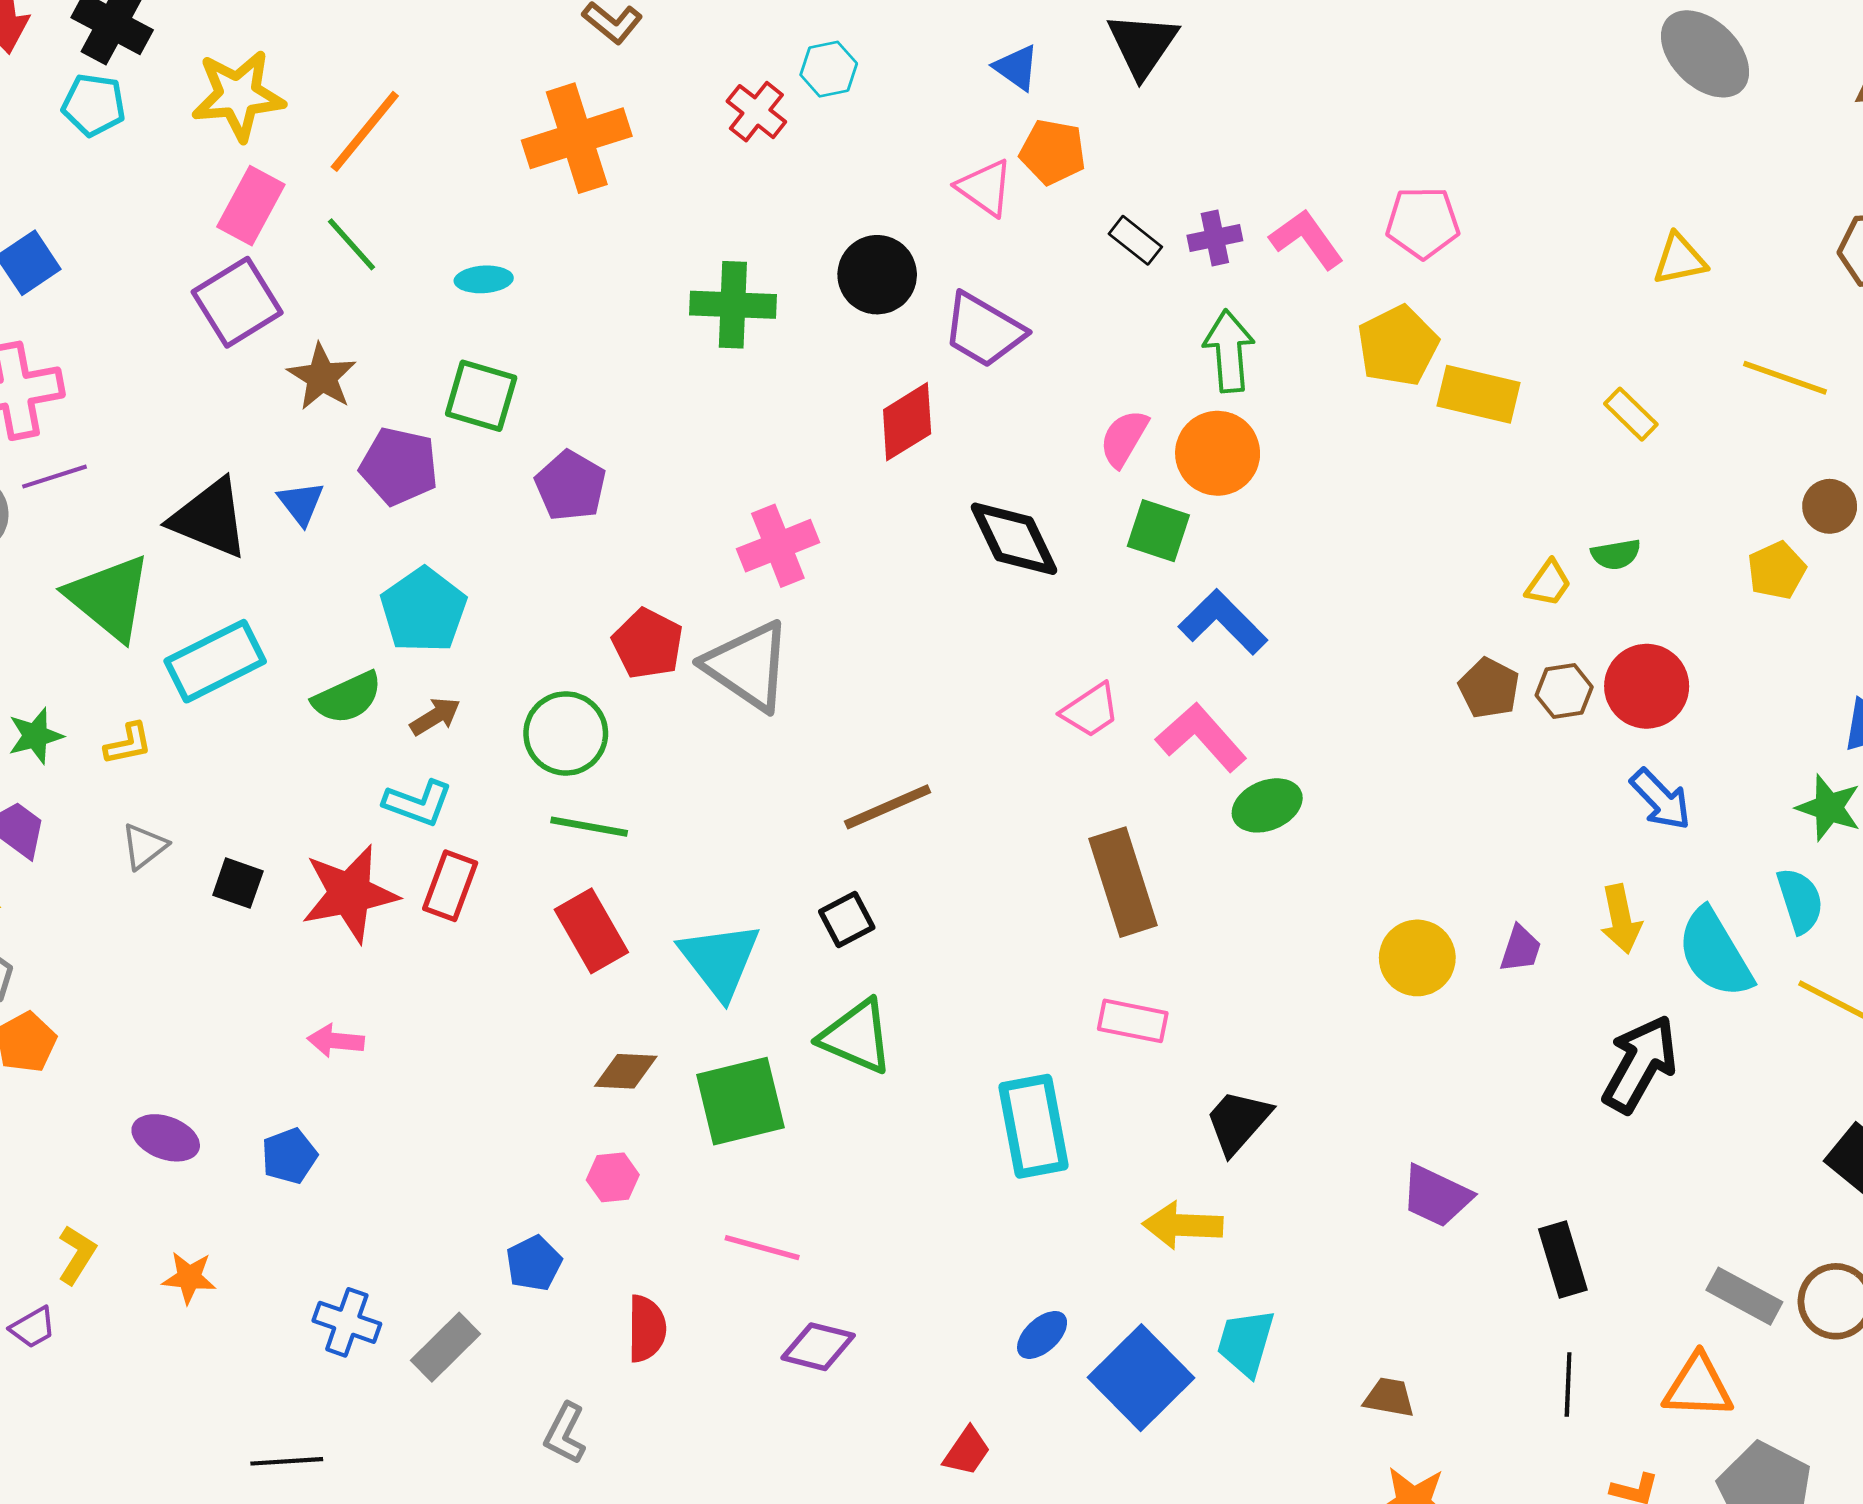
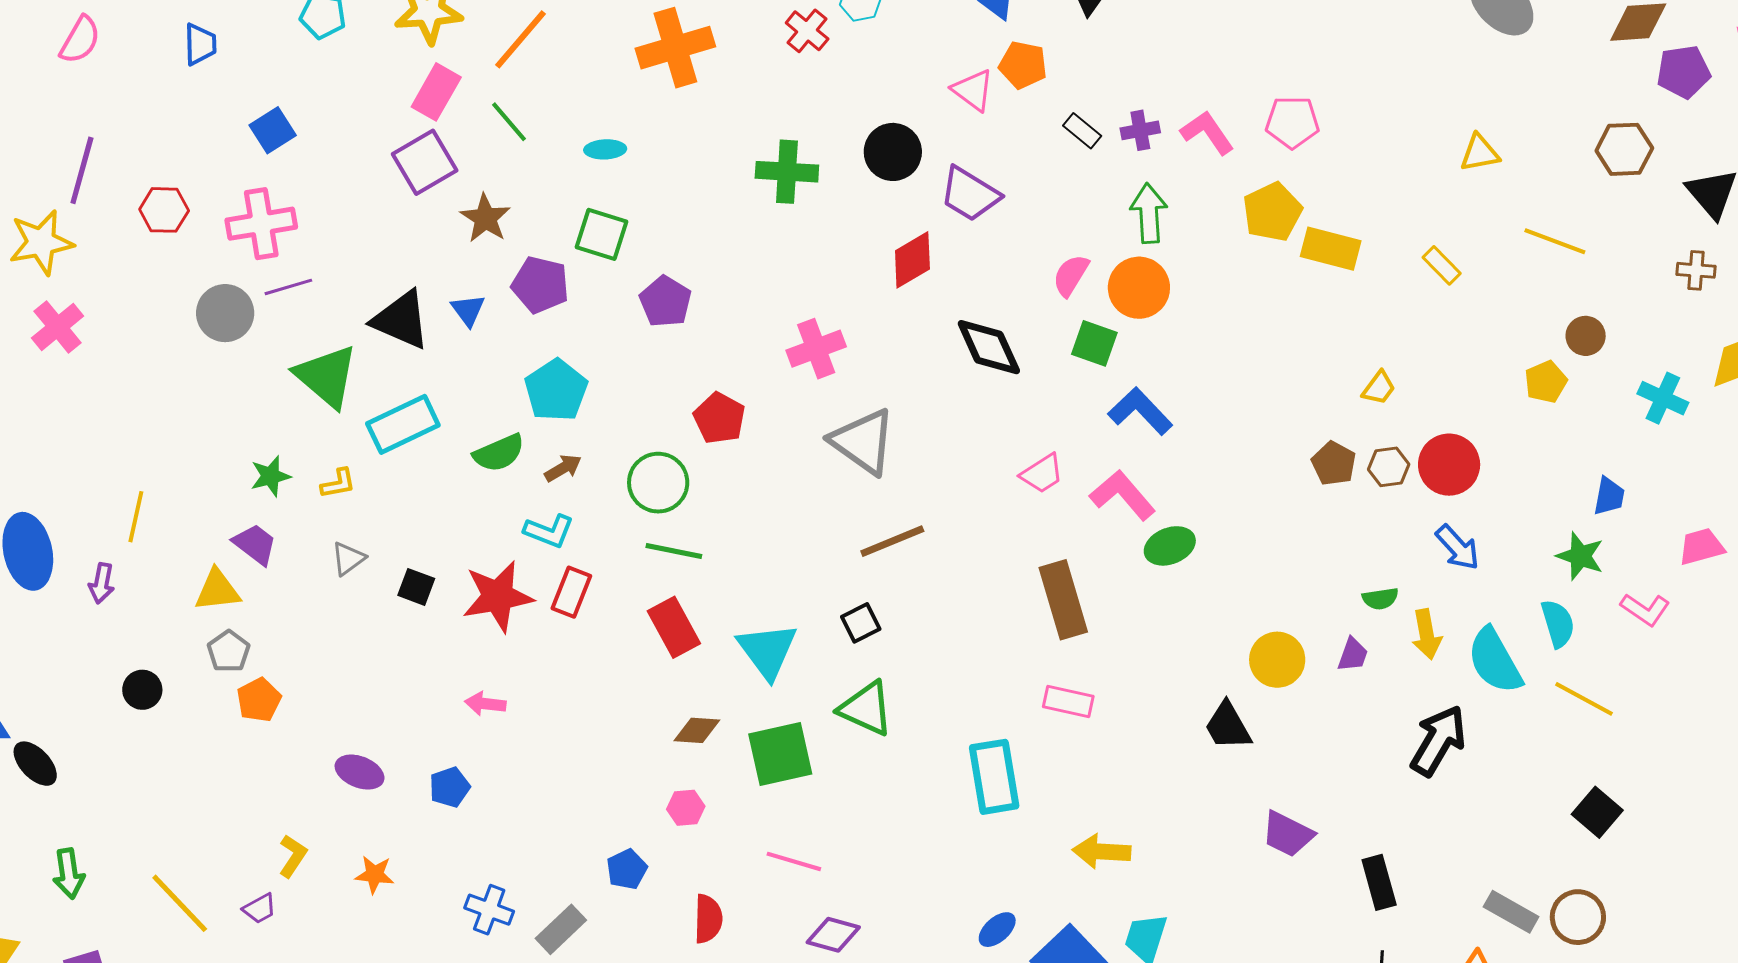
green semicircle: (1616, 554) -> (1380, 599), moved
gray triangle: (748, 666) -> (863, 442), moved
black trapezoid: (1238, 1122) -> (1228, 726), moved, turned -72

